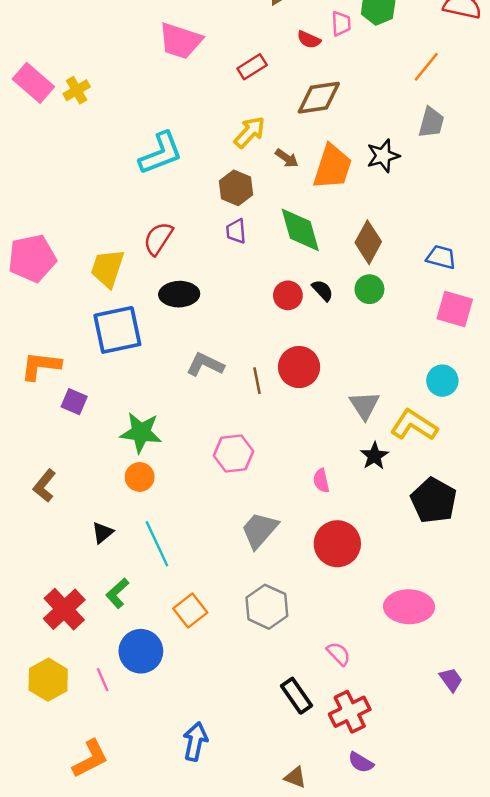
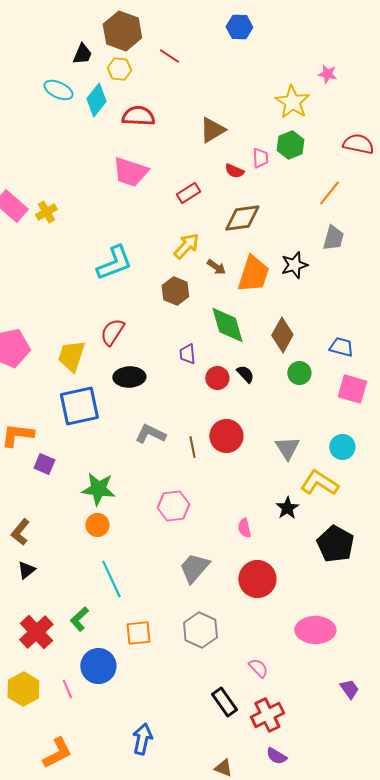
purple trapezoid: (236, 231) -> (187, 354), moved
green circle: (369, 289) -> (299, 373), moved
gray triangle: (365, 405) -> (287, 448), moved
black triangle: (103, 533) -> (26, 570), moved
orange square: (190, 610) -> (138, 633), turned 32

